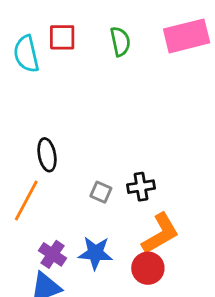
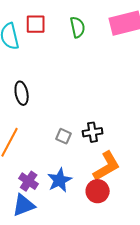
black ellipse: (47, 155) -> (22, 93), moved
blue star: (95, 253) -> (60, 180), turned -30

